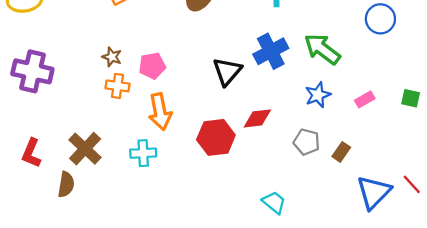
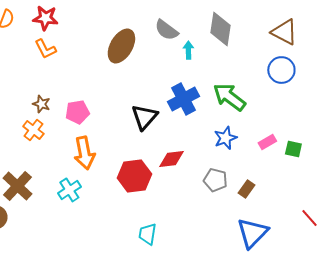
orange cross: (117, 86) -> (33, 130), moved, turned 30
green square: (411, 98) -> (293, 149), moved
cyan cross: (143, 153) -> (69, 190), turned -30
blue triangle: (374, 192) -> (252, 233), moved
cyan trapezoid: (274, 202) -> (147, 234), moved, turned -120

